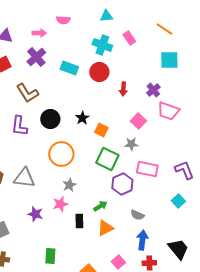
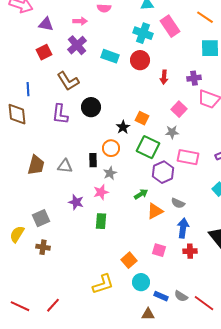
pink rectangle: (129, 38) -> (170, 26), size x1.5
purple cross: (153, 90) -> (194, 78), turned 32
black star: (82, 118) -> (123, 127), moved
orange circle: (61, 154) -> (111, 148), moved, size x0.7
gray triangle: (24, 178) -> (65, 166), size x0.7
black rectangle: (79, 221) -> (93, 160), moved
orange triangle: (105, 228) -> (155, 211), moved
green rectangle: (50, 256) -> (101, 221), moved
pink square: (118, 262) -> (159, 250), turned -32

